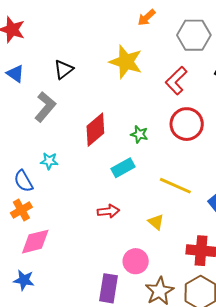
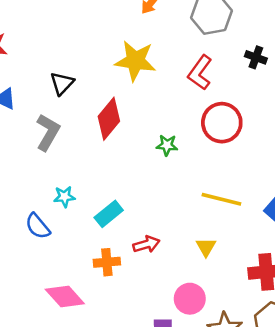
red diamond: (95, 130) -> (109, 119), moved
cyan rectangle: (123, 168) -> (109, 214), moved
orange cross: (21, 210) -> (107, 262), moved, turned 35
yellow triangle: (156, 222) -> (206, 247), turned 30
pink diamond: (35, 242) -> (65, 296), turned 72

